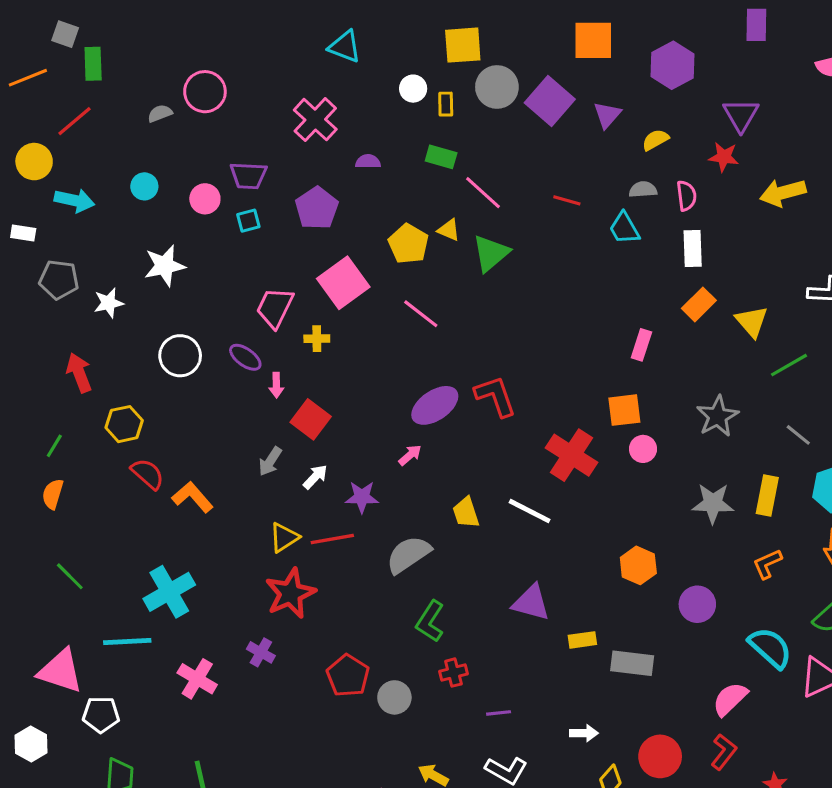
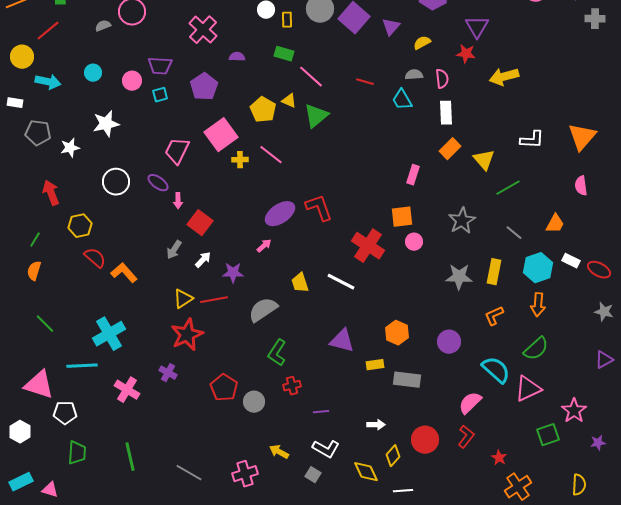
yellow cross: (317, 339) -> (240, 160), moved
orange hexagon: (638, 565) -> (397, 333), moved

